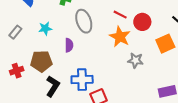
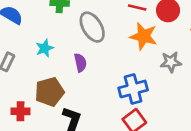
red cross: (17, 71) -> (20, 111), turned 32
blue cross: (82, 80) -> (133, 89), moved

